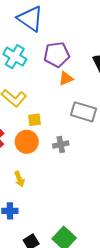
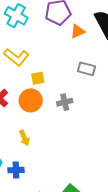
orange triangle: (66, 78) -> (78, 31), moved
gray rectangle: (84, 112) -> (87, 69), size x0.7

